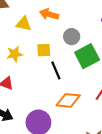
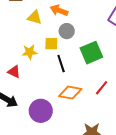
gray circle: (72, 37) -> (67, 31), moved
yellow star: (15, 54) -> (30, 52), moved

